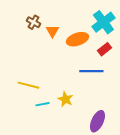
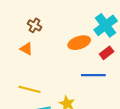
orange triangle: (52, 31) -> (26, 49), moved, turned -32

